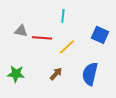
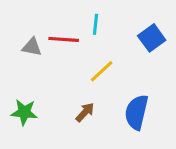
blue square: (100, 35) -> (152, 38), moved, turned 30
red line: (42, 38) -> (64, 39), moved

